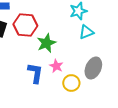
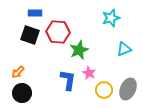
cyan triangle: (86, 32) -> (124, 49), moved
gray ellipse: (93, 68) -> (128, 89), moved

